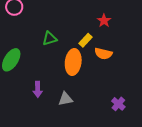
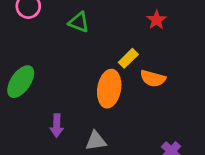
red star: (104, 21) -> (157, 20), moved
green triangle: (50, 39) -> (79, 22), moved, turned 35

